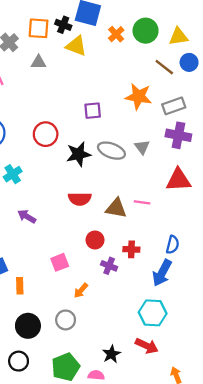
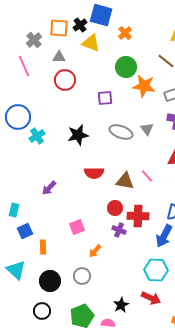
black cross: (63, 25) -> (80, 25), turned 32
green circle: (146, 31) -> (126, 67), moved
red circle: (46, 134) -> (65, 80), moved
black star: (79, 154) -> (78, 135), moved
cyan cross: (13, 174) -> (37, 136), moved
pink line: (142, 202) -> (147, 176), turned 40
purple arrow: (27, 216) -> (49, 188), turned -77
red circle: (95, 240) -> (115, 208), moved
red cross: (131, 249) -> (138, 216), size x1.5

